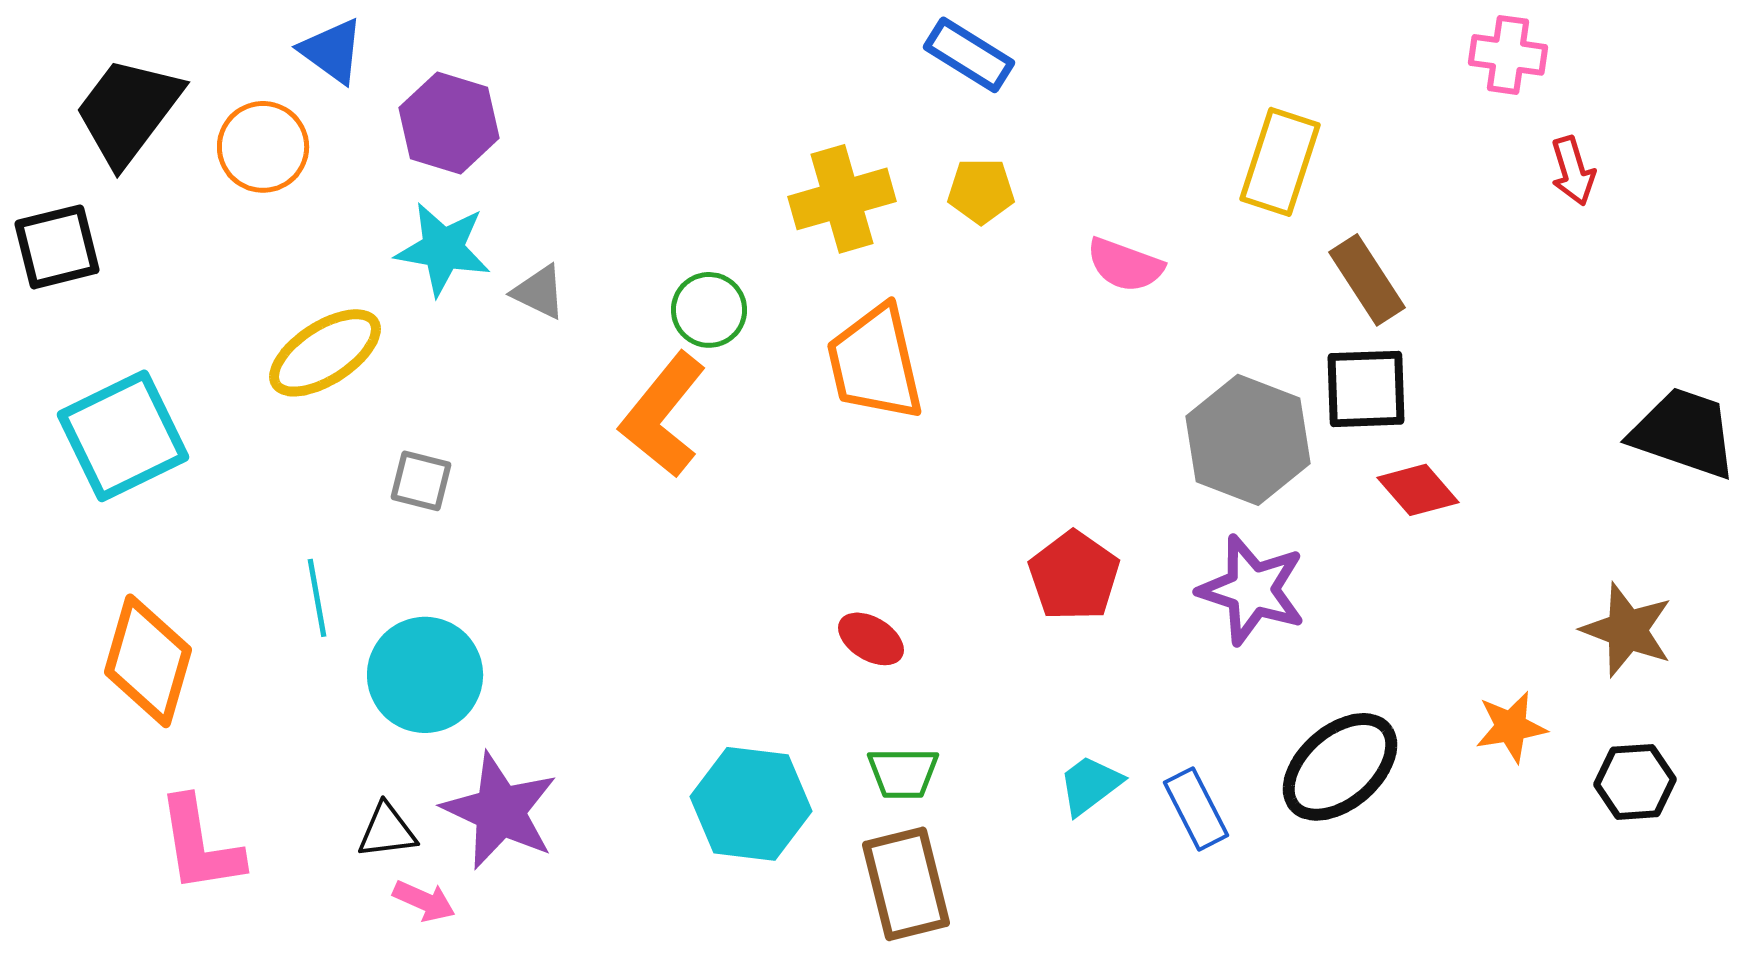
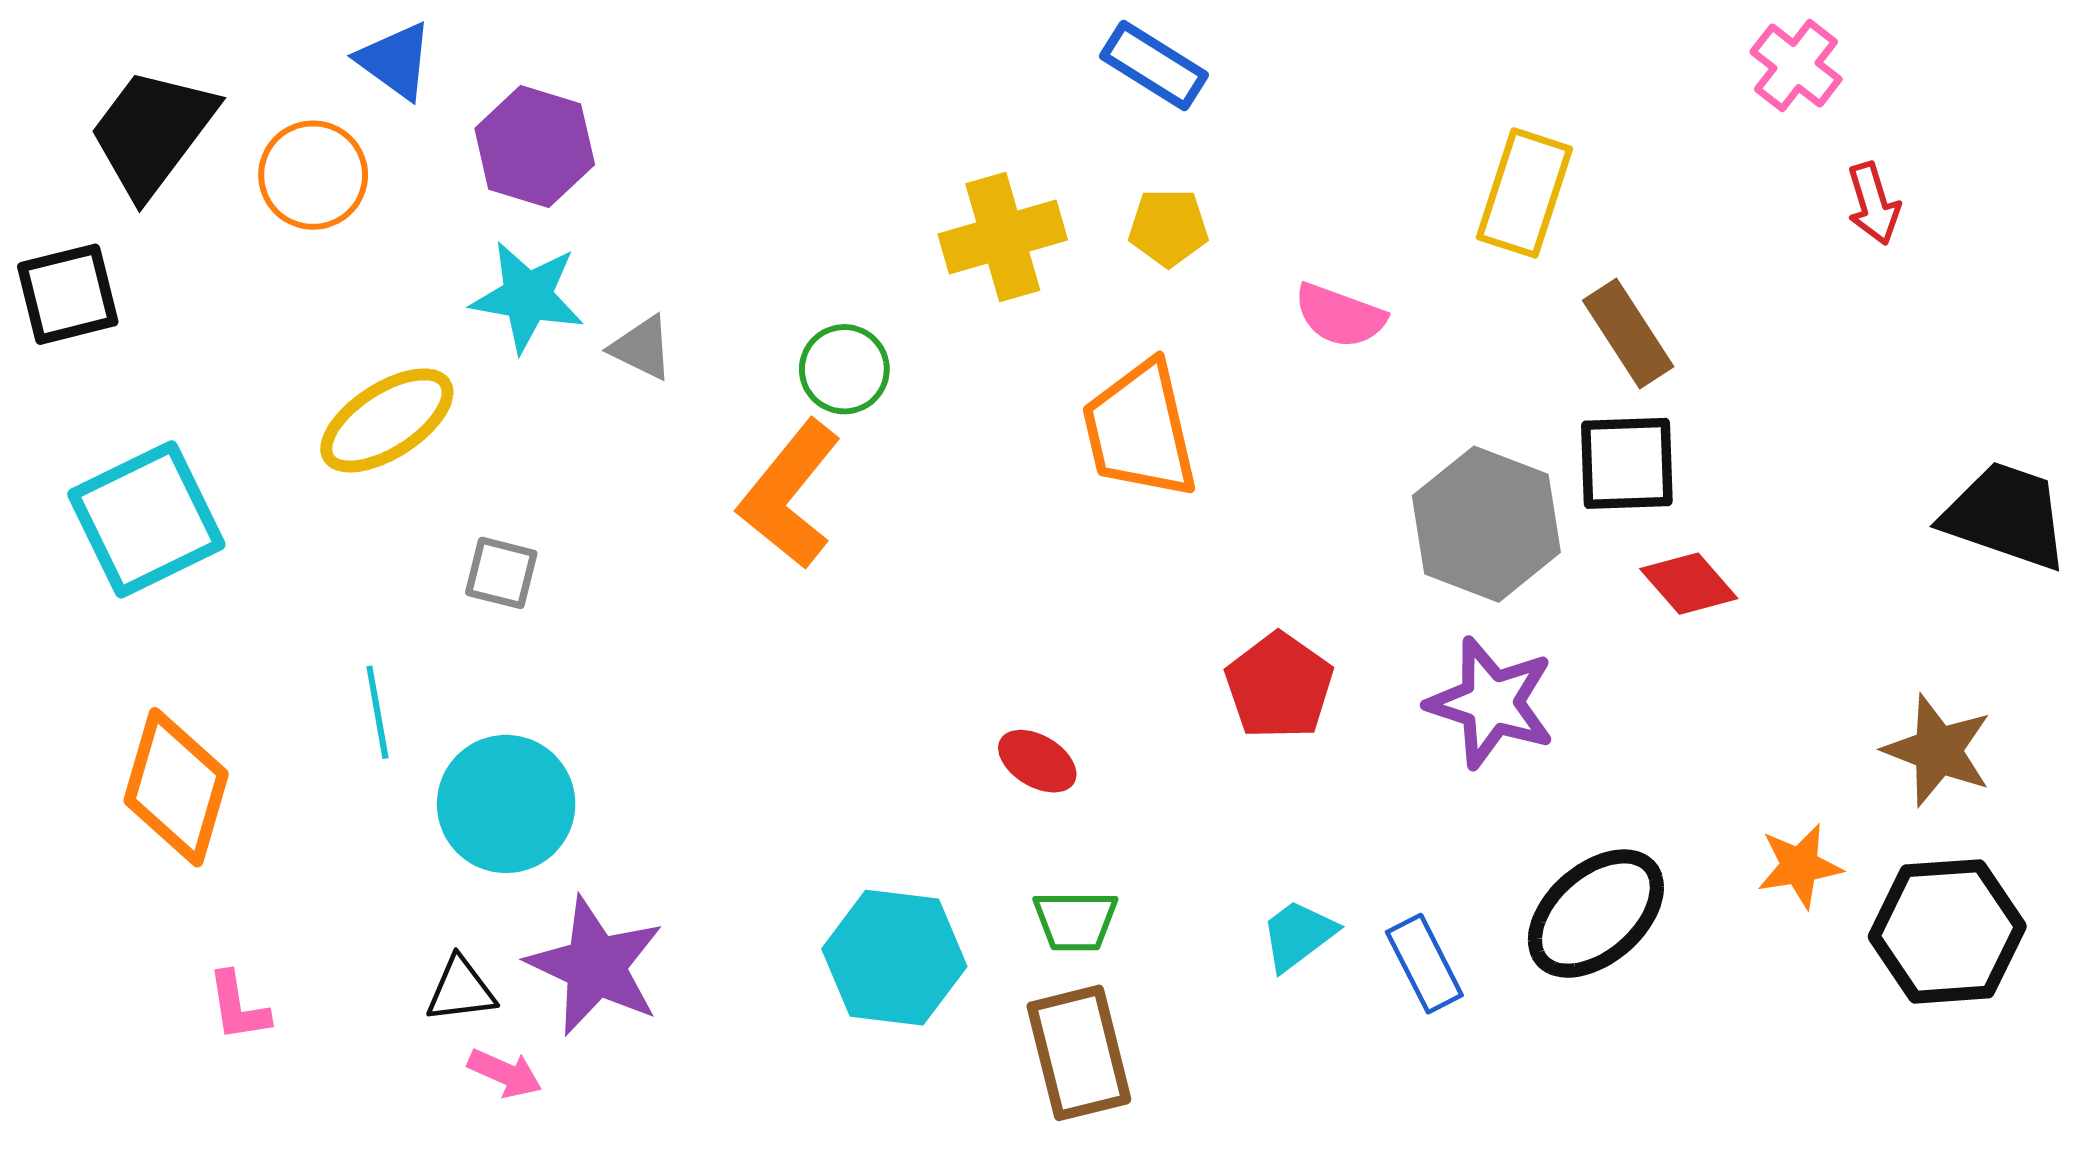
pink cross: (1508, 55) -> (1796, 66), turned 30
orange trapezoid: (875, 363) -> (1140, 430), moved
black hexagon: (1635, 782) -> (1947, 931), size x1.6
pink L-shape: (200, 845) -> (238, 1006), size x0.6

